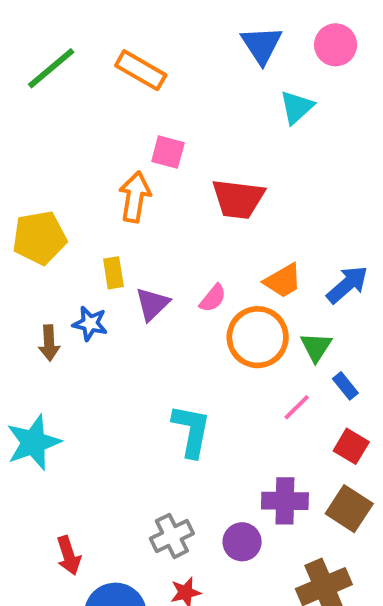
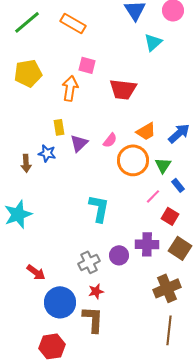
yellow pentagon: (39, 238) -> (28, 73), moved
red square: (351, 446) -> (170, 216), moved
purple circle: (242, 542) -> (119, 255), moved
red arrow: (69, 555) -> (36, 272), turned -36

